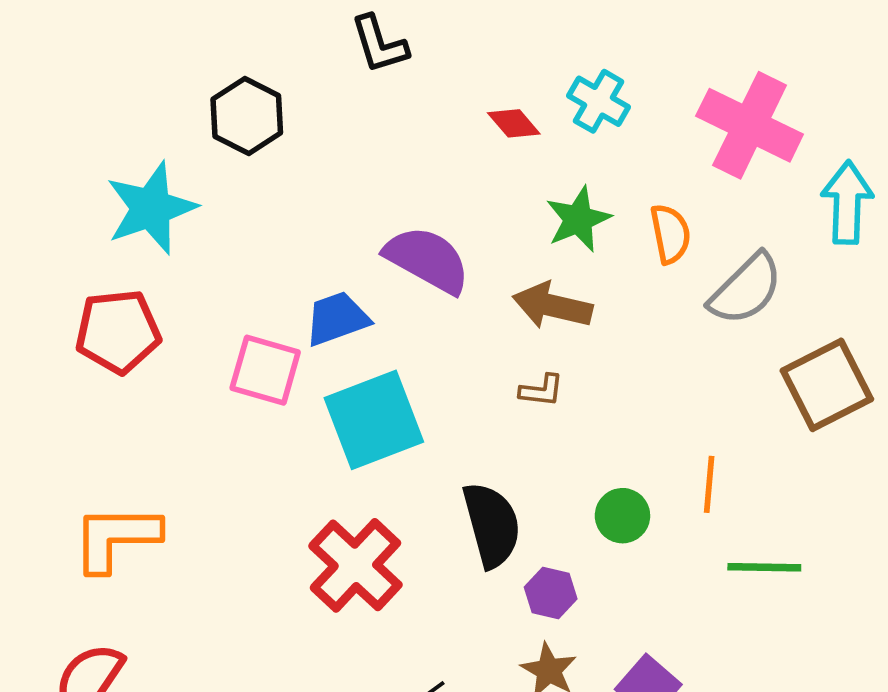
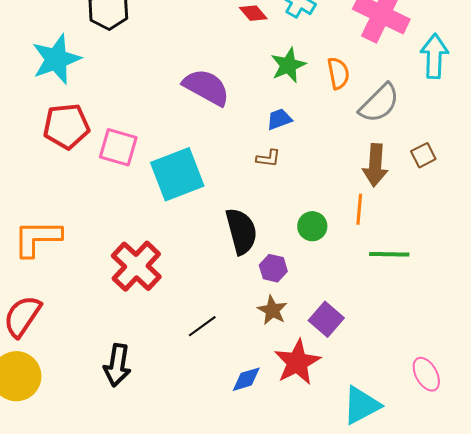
brown arrow: (552, 306) -> (375, 165), moved, turned -99
blue trapezoid: (337, 319) -> (279, 119), moved, size x0.7
red pentagon: (118, 331) -> (66, 126), moved
brown square: (827, 385) -> (423, 155), size x0.5
red cross: (355, 565) -> (136, 266), moved

